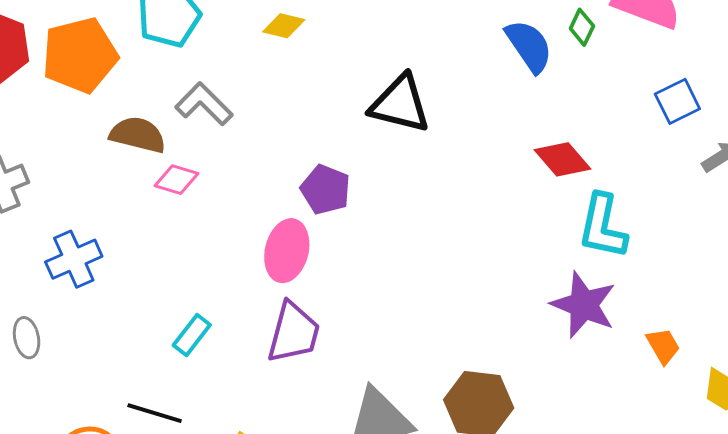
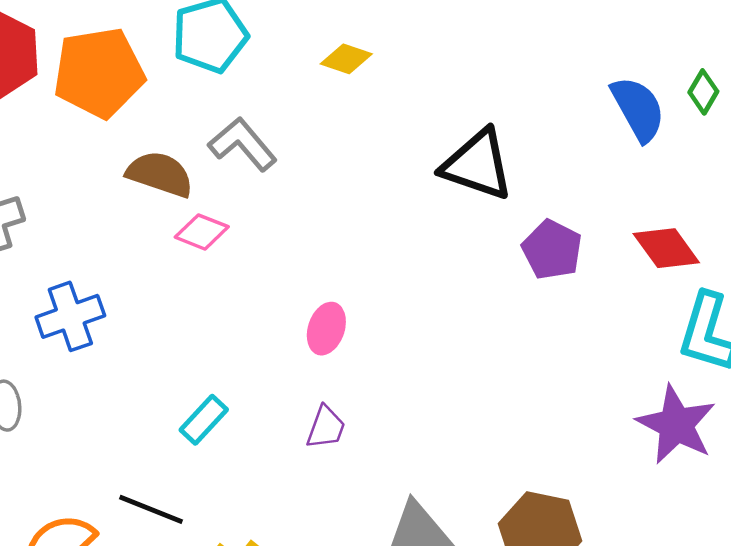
purple pentagon: (325, 190) -> (552, 250), moved
pink ellipse: (287, 251) -> (326, 329), size x0.7
purple trapezoid: (294, 333) -> (326, 427), size x0.6

